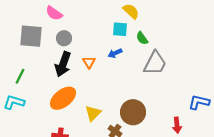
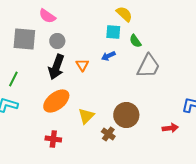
red arrow: (177, 125) -> (170, 128), turned -91

